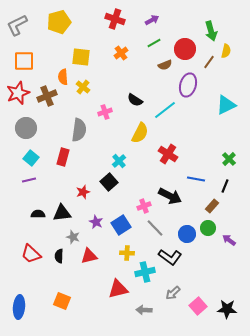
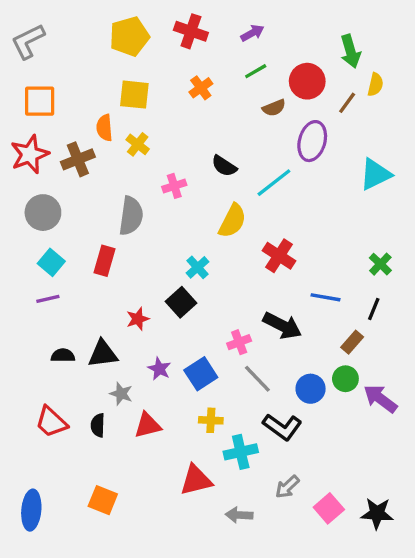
yellow pentagon: (59, 22) -> (129, 36), moved
purple arrow: (229, 240) -> (380, 399), size x1.5

